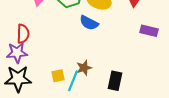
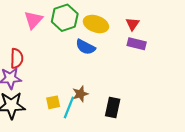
purple rectangle: (149, 31) -> (137, 44), moved

